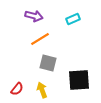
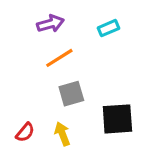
purple arrow: (34, 16) -> (50, 24), turned -30
gray square: (48, 63) -> (71, 94), turned -30

